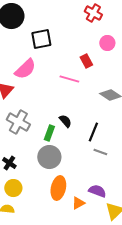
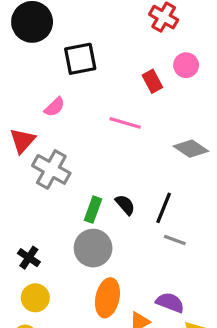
red rectangle: (86, 61) -> (152, 81), moved
pink semicircle: (25, 69) -> (55, 107), size x0.6
black semicircle: (65, 121) -> (125, 205), moved
gray cross: (18, 122) -> (51, 169), moved

